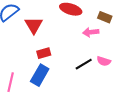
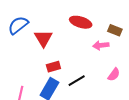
pink semicircle: (104, 61) -> (114, 75), turned -72
black line: (84, 64) -> (77, 81), moved

